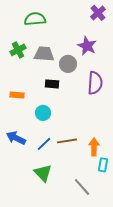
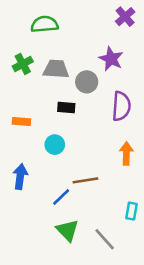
blue arrow: (16, 138) -> (20, 177), turned 72
blue line: (44, 144) -> (61, 197), moved
orange arrow: (94, 147) -> (126, 154), moved
green triangle: (43, 173) -> (68, 230), moved

